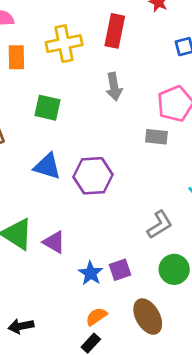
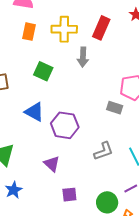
gray arrow: (114, 87) -> (83, 57), moved
gray L-shape: (160, 225) -> (103, 151), moved
purple triangle: (54, 242) -> (52, 164), moved
blue star: (91, 273) -> (14, 190), moved

